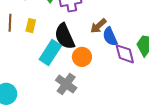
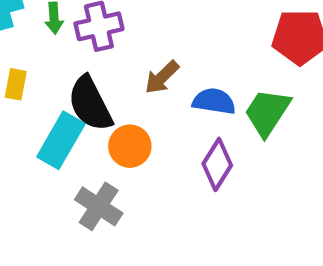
blue semicircle: (110, 37) -> (214, 101), moved, turned 126
purple diamond: (125, 54) -> (217, 164), moved, turned 50

